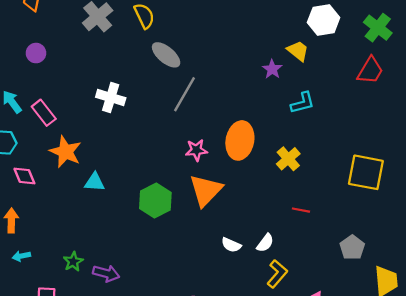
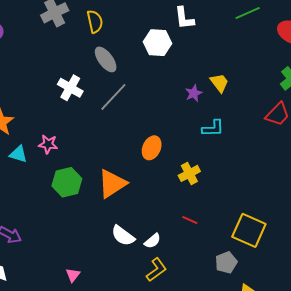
white hexagon: (324, 20) -> (157, 43), moved
white cross: (111, 98) -> (70, 88), moved
orange ellipse: (240, 140) -> (152, 148), size x0.7
pink star: (196, 150) -> (48, 144), moved
yellow square: (366, 172) -> (249, 230), moved
white semicircle: (231, 245) -> (123, 236), size x1.4

